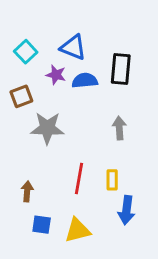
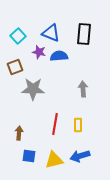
black rectangle: (121, 69) -> (84, 34), moved
blue arrow: (127, 210) -> (80, 156), moved, turned 66

